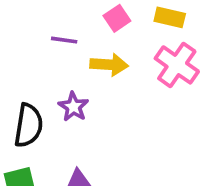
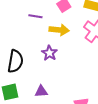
purple star: (73, 107) -> (49, 53), moved

